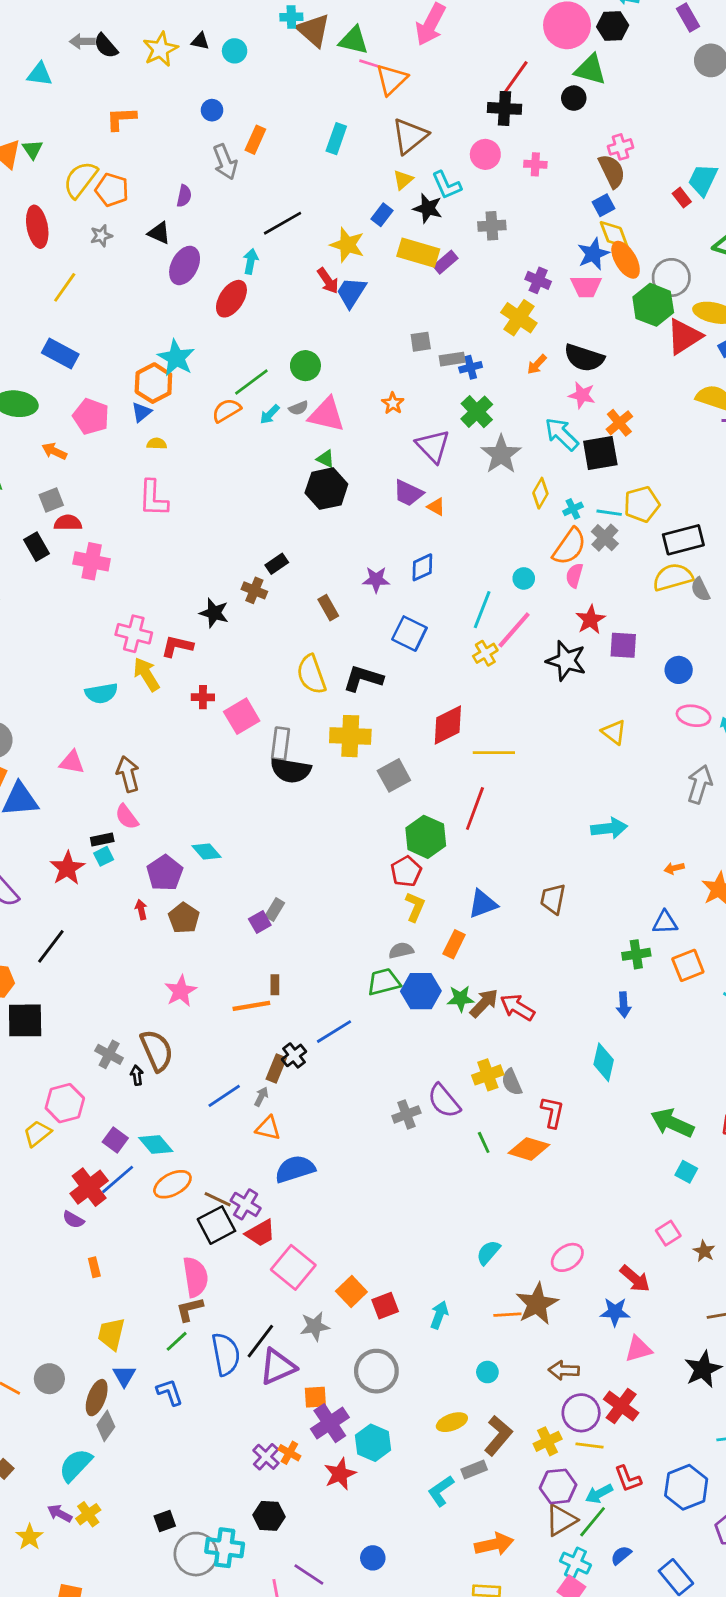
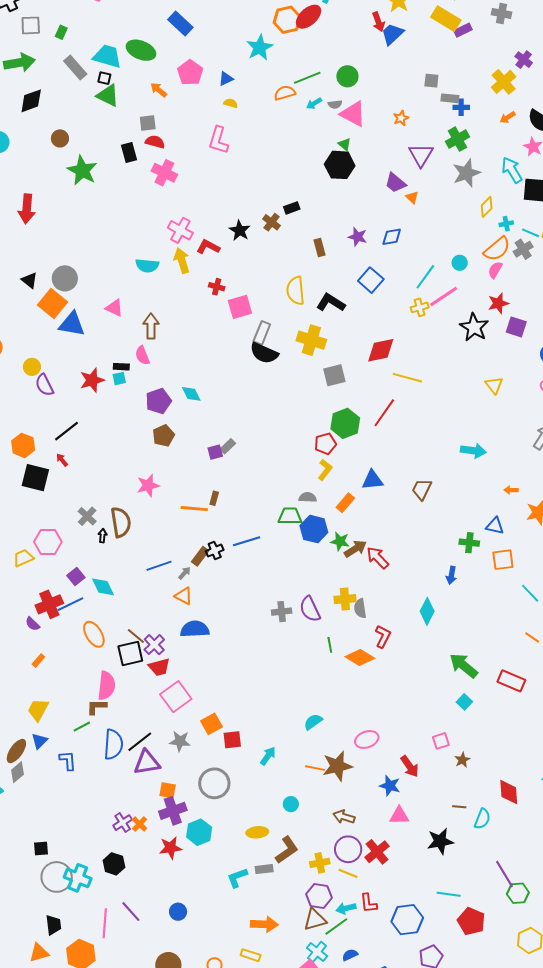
orange hexagon: (153, 383) -> (287, 20), moved
red arrow: (141, 910) -> (62, 460), moved, turned -40
orange ellipse: (172, 1184) -> (94, 634), moved, turned 72
orange rectangle: (94, 1267) -> (38, 661), turned 40

